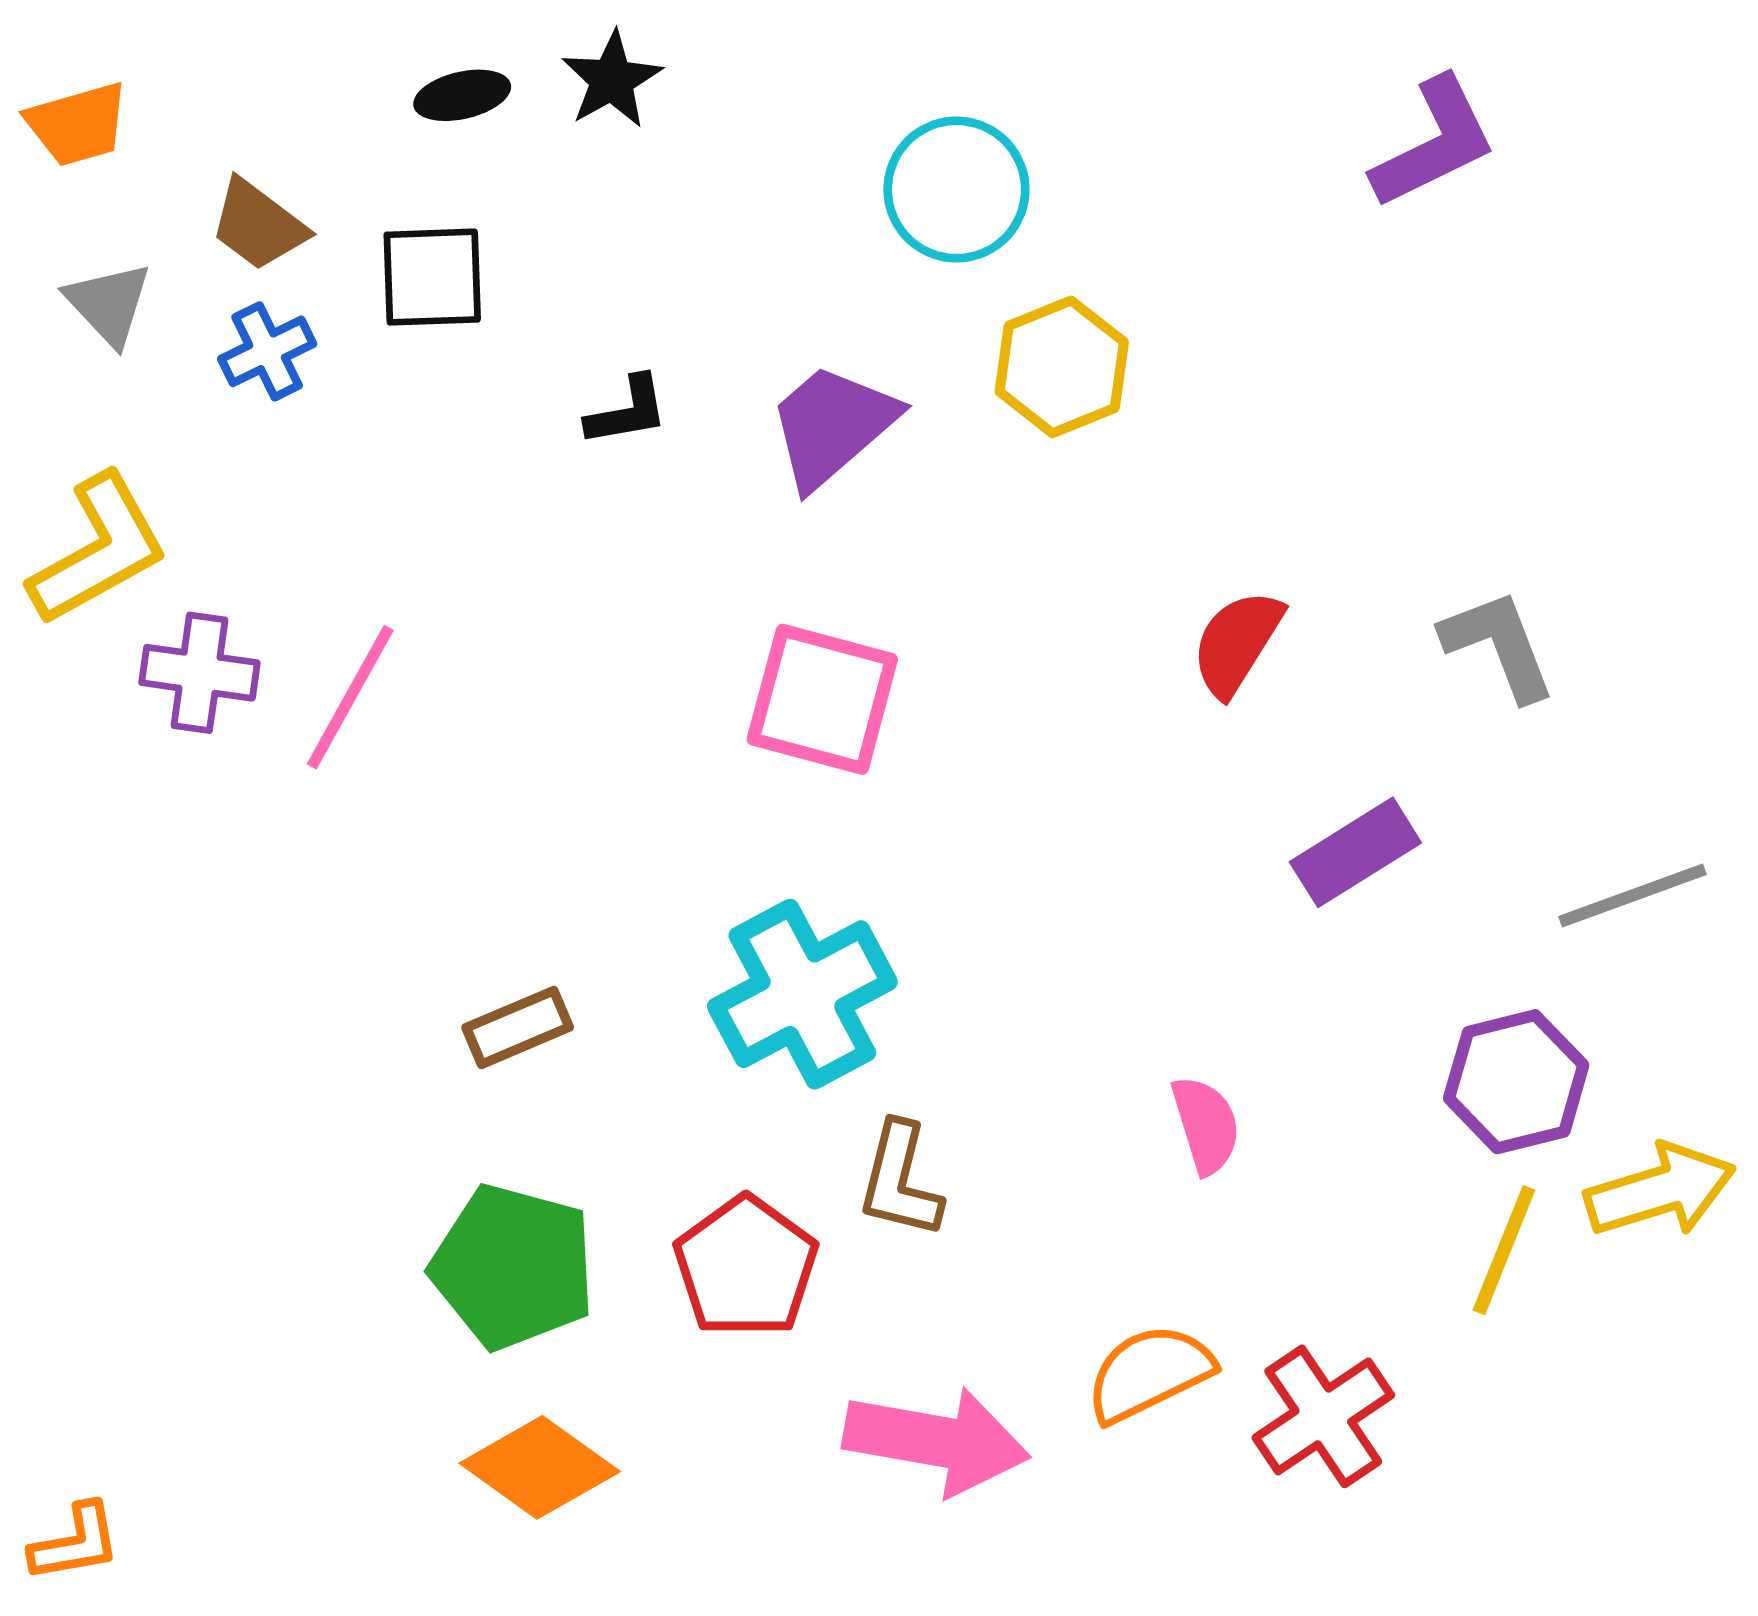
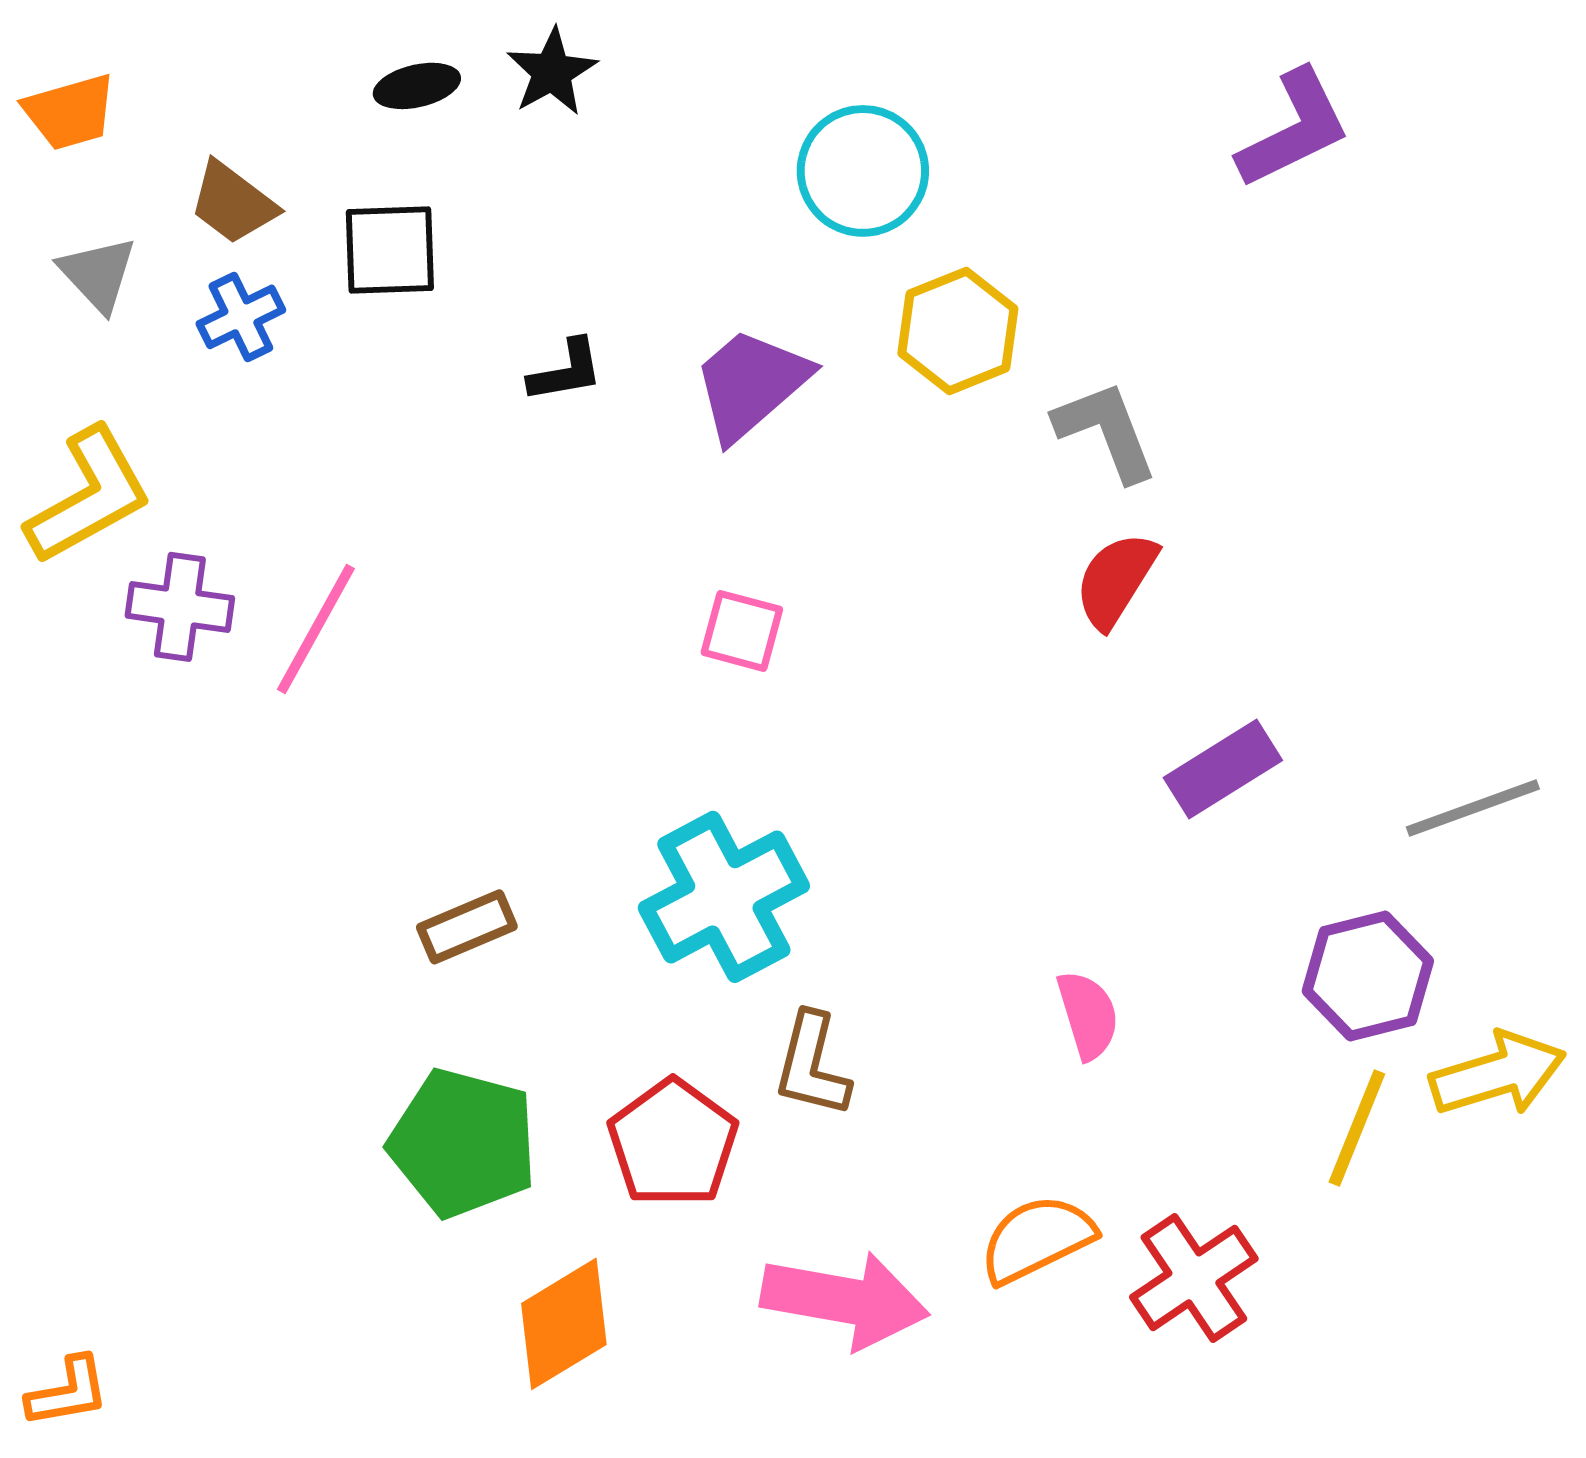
gray L-shape: (1498, 645) -> (1106, 431), moved
pink square: (822, 699) -> (742, 631), size x0.6
orange diamond: (540, 1467) -> (564, 1324), moved, turned -67

